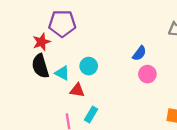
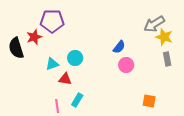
black semicircle: (40, 66) -> (16, 48), moved
cyan triangle: (62, 73) -> (52, 64), turned -48

